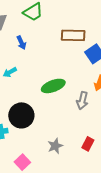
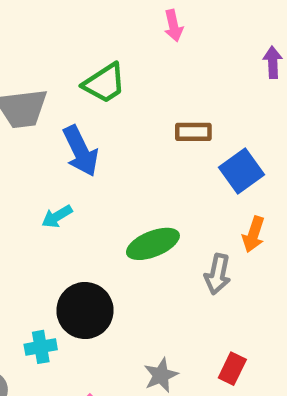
brown rectangle: (73, 35) -> (193, 132), size x0.7
blue arrow: (21, 43) -> (81, 151), size x1.6

